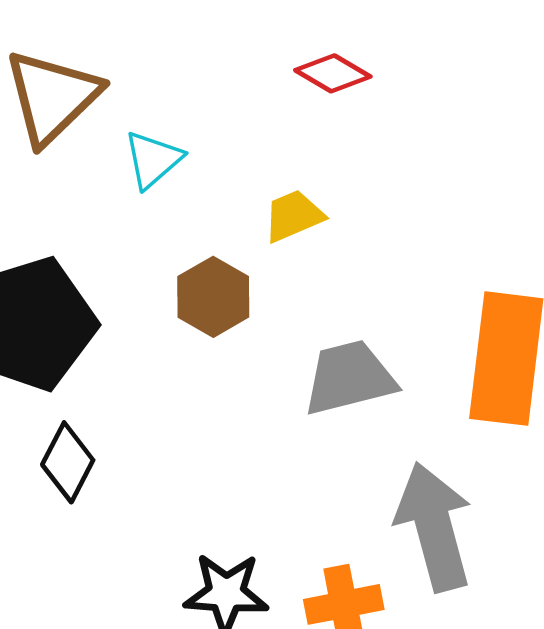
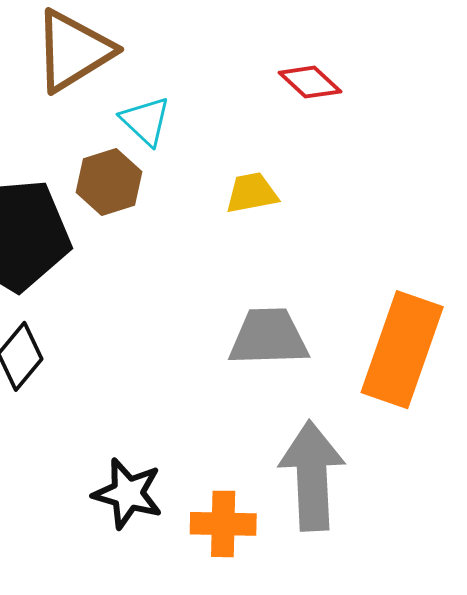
cyan triangle: (153, 159) -> (146, 121), turned -48
brown hexagon: (213, 297) -> (109, 182), moved

